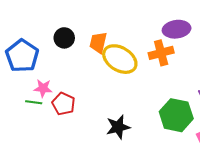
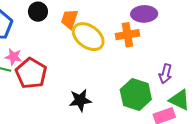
red pentagon: (63, 104) -> (31, 73), size x1.4

